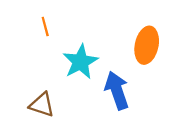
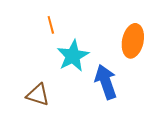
orange line: (45, 26) -> (51, 25), moved

